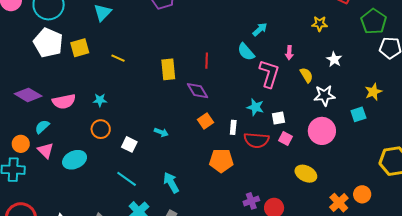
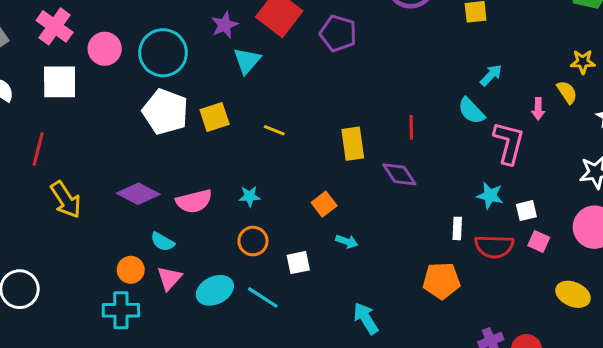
yellow semicircle: (306, 75) -> (567, 92), moved
orange square: (205, 121) -> (324, 204), moved
cyan semicircle: (42, 127) -> (162, 242), turned -105
white square: (129, 144) -> (298, 263), turned -35
pink triangle: (45, 150) -> (169, 278), turned 30
cyan line: (127, 179) -> (263, 297), moved

